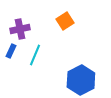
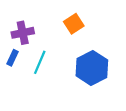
blue hexagon: (81, 80) -> (92, 68), moved

